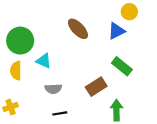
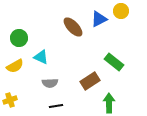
blue triangle: (117, 31) -> (99, 19), moved
green circle: (20, 41) -> (19, 38), size x0.7
yellow semicircle: (16, 71) -> (15, 66), turned -120

